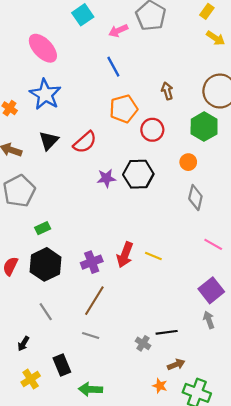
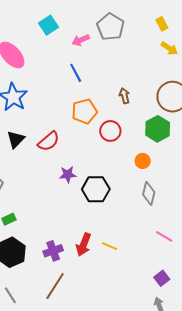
yellow rectangle: (207, 11) -> (162, 24), turned -64
black hexagon: (138, 174) -> (96, 189), moved
purple square: (211, 290) -> (162, 278), size x0.7

